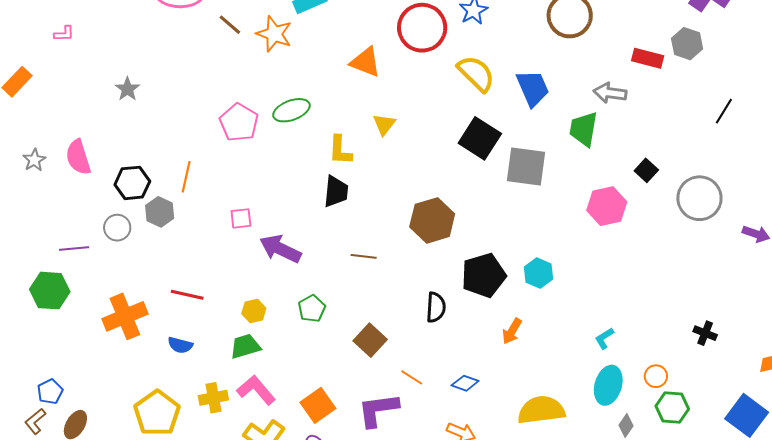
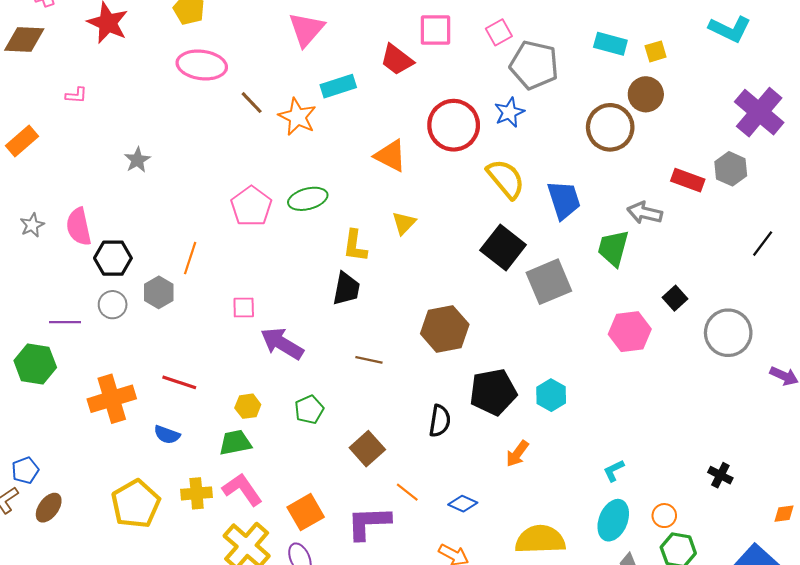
gray square: (526, 166) -> (549, 282), turned -36
black hexagon: (132, 183) -> (113, 258), moved

